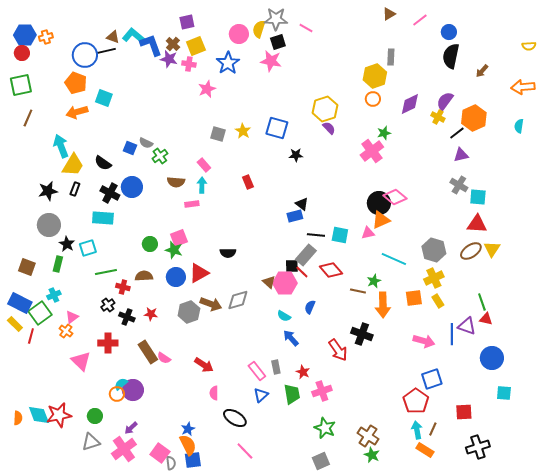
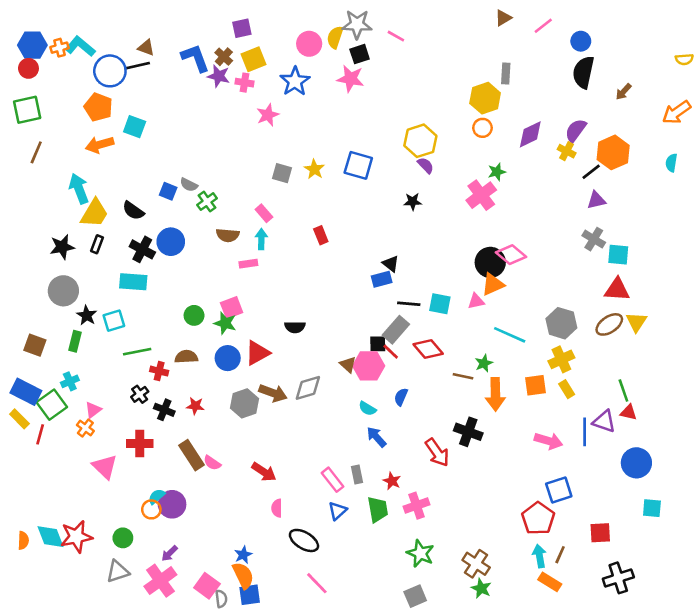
cyan L-shape: (134, 36) -> (80, 46), moved
orange arrow: (523, 87) -> (677, 112), turned -30
black star: (296, 155) -> (413, 202), moved

